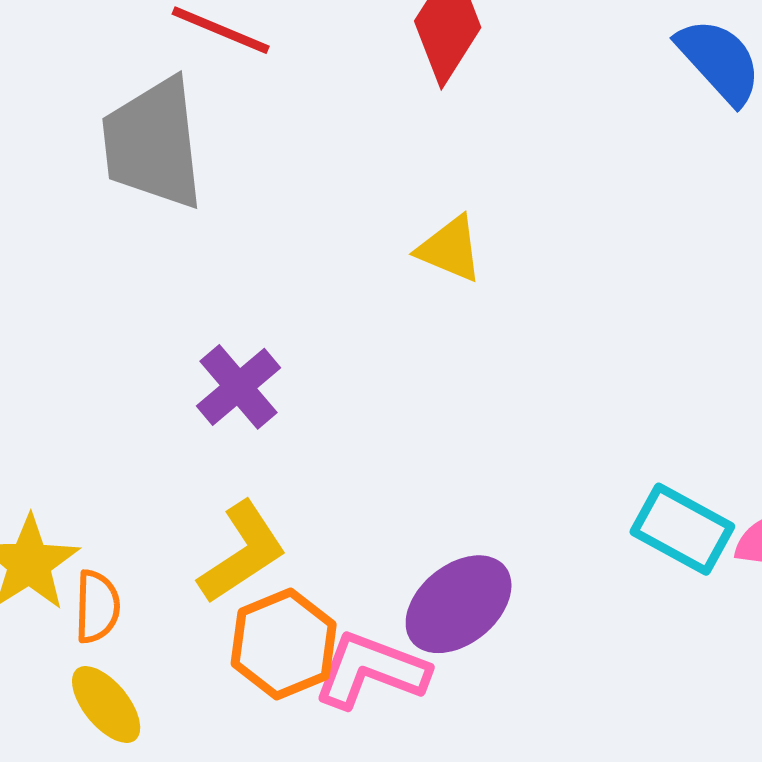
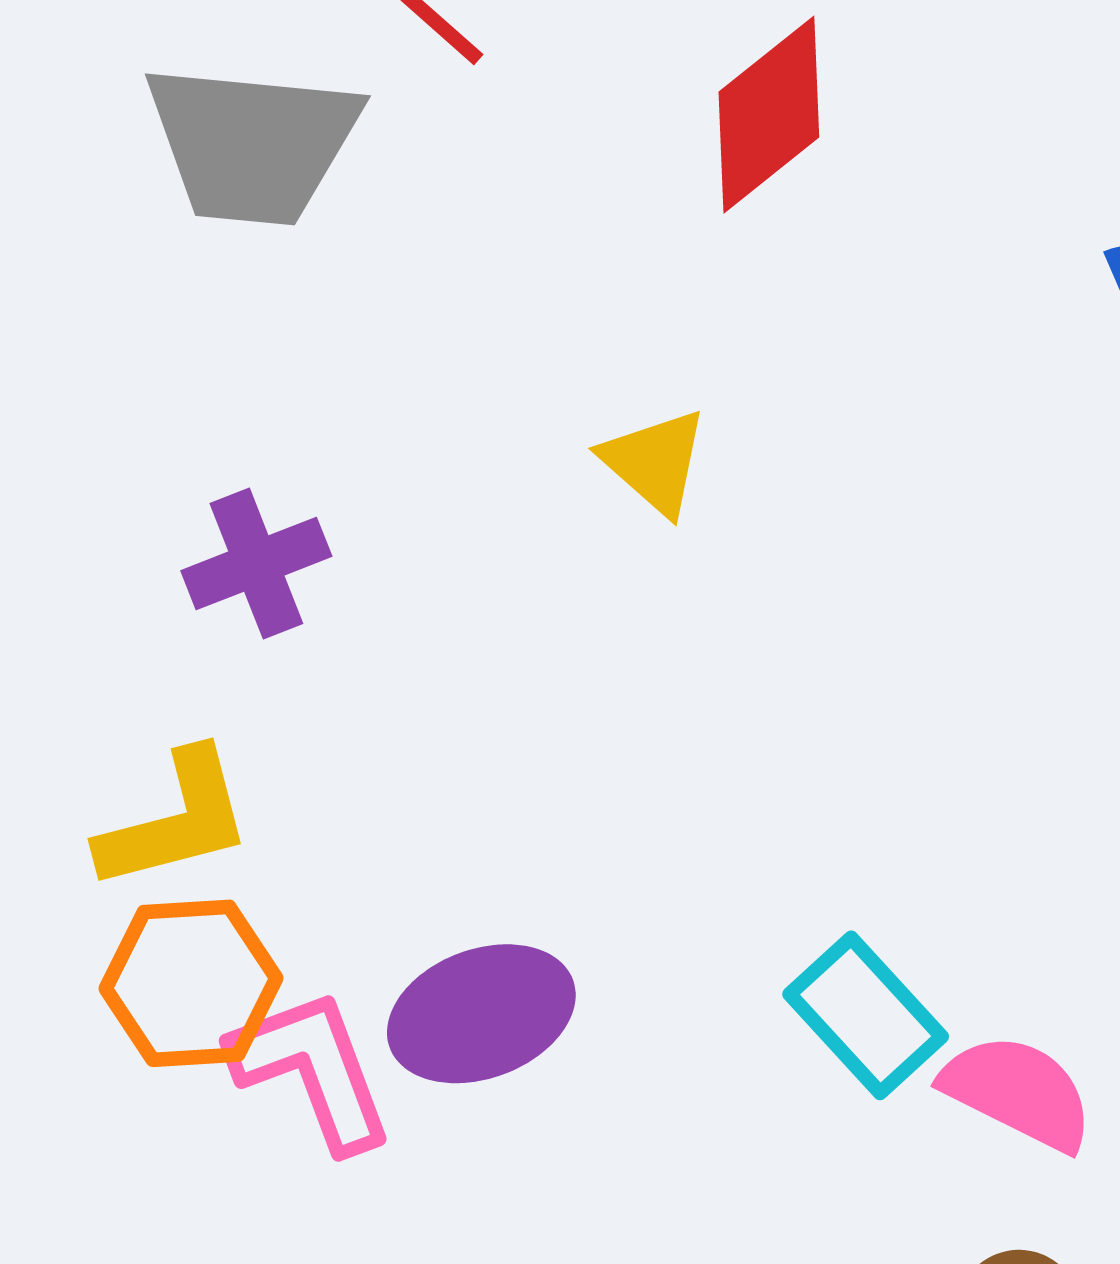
gray trapezoid: (153, 144) -> (252, 144), turned -97
pink L-shape: (371, 670) -> (312, 1070), turned 30

